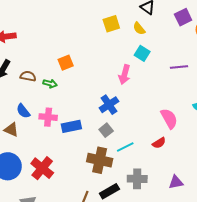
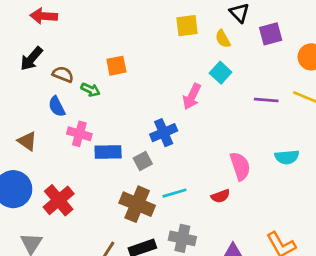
purple square: (183, 17) -> (271, 34), moved
blue semicircle: (23, 111) -> (57, 107), moved
gray square: (106, 130) -> (143, 161), moved

